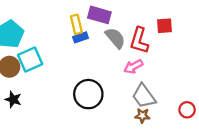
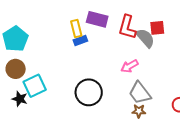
gray semicircle: (115, 38) -> (145, 38), moved
red L-shape: (139, 41) -> (127, 27), moved
cyan square: (30, 59) -> (35, 86), moved

